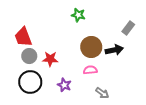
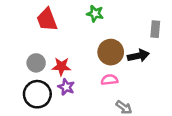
gray rectangle: (128, 28) -> (155, 29), turned -32
red trapezoid: (23, 37) -> (47, 20), moved
purple star: (64, 85) -> (66, 87), moved

